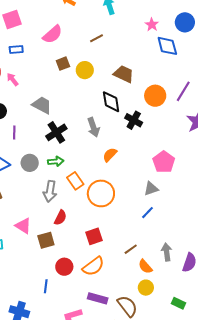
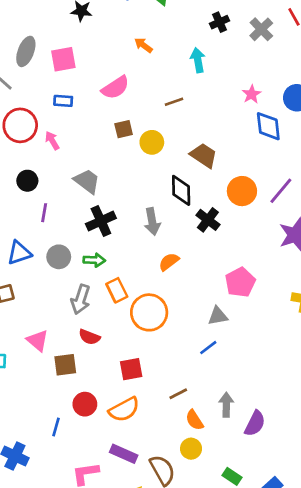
red semicircle: (60, 218) -> (89, 337), turned 77

